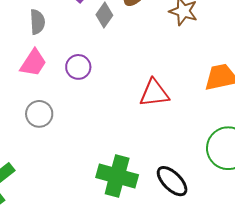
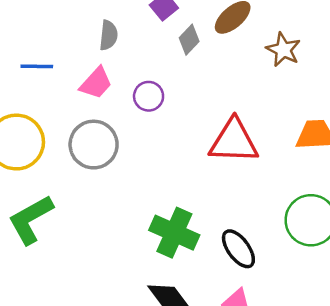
red triangle: (154, 93) -> (234, 141), size x1.4
gray circle: (39, 114) -> (94, 145), size x1.5

